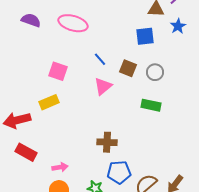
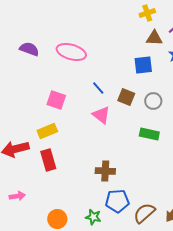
pink triangle: (103, 86) -> (101, 115), turned -42
red rectangle: (26, 152) -> (48, 160), moved, turned 45
pink arrow: (60, 167) -> (17, 196), moved

